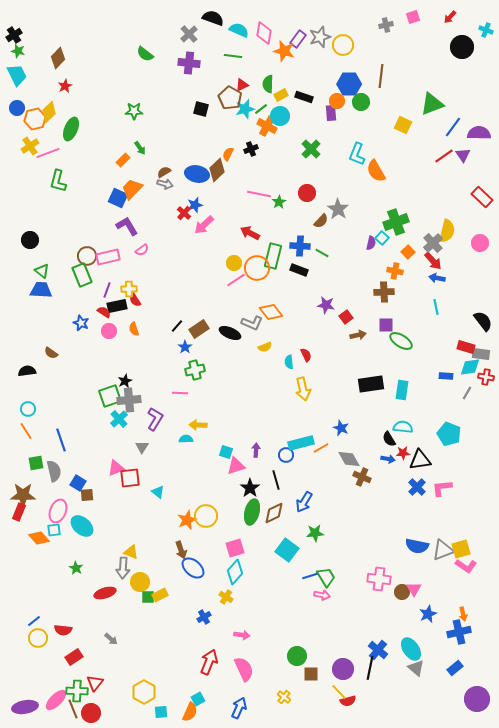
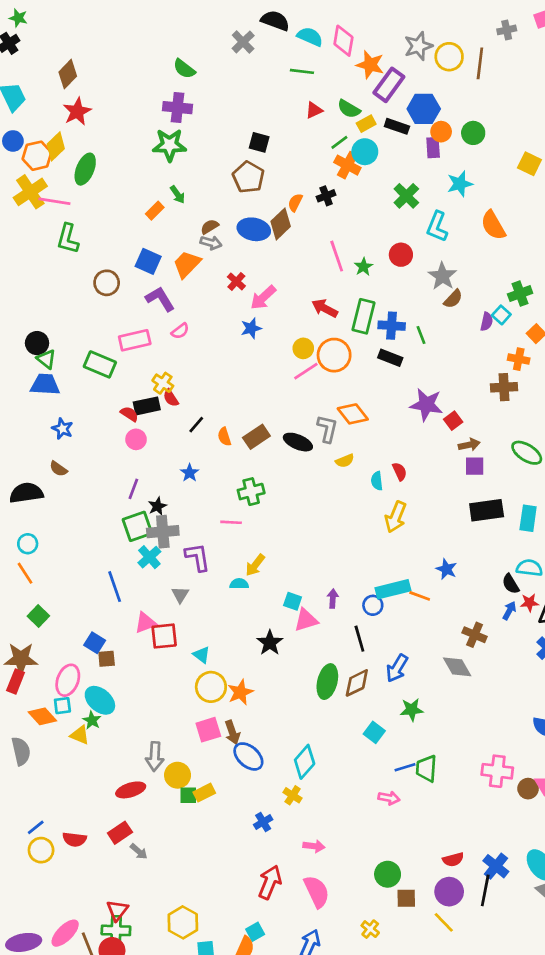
purple rectangle: (298, 39) -> (389, 85), moved, size x1.4
green star: (18, 51) -> (18, 18), moved
purple cross: (189, 63) -> (178, 108), moved
brown line: (381, 76) -> (480, 63), moved
green semicircle: (268, 84) -> (349, 109), turned -60
blue hexagon: (349, 84) -> (424, 109), moved
red star: (65, 86) -> (77, 112), size x1.5
brown pentagon: (230, 98) -> (248, 177), moved
cyan star: (245, 109) -> (460, 184), moved
green star: (134, 111) -> (169, 145), size x1.4
yellow cross: (30, 146) -> (30, 192), size x1.4
pink line: (48, 153) -> (54, 201), turned 30
cyan L-shape: (357, 154) -> (437, 227), moved
orange trapezoid: (132, 189) -> (187, 264), moved
pink line: (259, 194) -> (337, 256), turned 60
blue star: (195, 205) -> (251, 328), moved
brown semicircle: (321, 221) -> (453, 299), moved
green cross: (396, 222) -> (520, 294), size x0.7
black circle: (30, 240) -> (37, 343), moved
green line: (322, 253) -> (421, 335), turned 40
brown circle: (87, 256) -> (107, 283), moved
green rectangle: (273, 256) -> (363, 316), moved
green rectangle: (82, 275) -> (100, 364), turned -45
yellow cross: (129, 289) -> (163, 383), turned 35
purple line: (107, 290) -> (133, 489), moved
purple star: (326, 305) -> (426, 405), size x1.4
blue star: (81, 323) -> (62, 429), moved
gray L-shape: (252, 323) -> (327, 429), turned -100
purple square: (386, 325) -> (475, 466), moved
black line: (177, 326) -> (196, 425), moved
orange semicircle: (134, 329) -> (224, 437), moved
blue star: (185, 347) -> (190, 473), moved
black semicircle: (27, 371) -> (26, 493), size x1.4
yellow arrow: (303, 389) -> (396, 517), turned 35
purple L-shape: (155, 419) -> (198, 557), turned -40
yellow arrow: (198, 425) -> (255, 565), turned -54
blue line: (61, 440) -> (115, 587), moved
orange line: (321, 448) -> (420, 596), turned 49
gray diamond: (349, 459) -> (457, 667), moved
blue arrow: (388, 459) -> (509, 611), turned -72
green square: (36, 463) -> (38, 616), turned -35
gray semicircle: (54, 471) -> (21, 751), moved
black star: (250, 488) -> (270, 643), moved
yellow circle: (206, 516) -> (211, 687), moved
pink square: (235, 548) -> (208, 730), moved
cyan square: (287, 550) -> (374, 732), size x0.7
yellow triangle: (131, 552) -> (80, 735), moved
green star: (76, 568) -> (92, 720), moved
green trapezoid: (326, 577) -> (426, 769), turned -145
pink arrow: (322, 595) -> (389, 798), moved
red rectangle: (74, 657) -> (120, 833), moved
green cross: (77, 691) -> (116, 930), moved
red semicircle: (348, 701) -> (453, 859), moved

